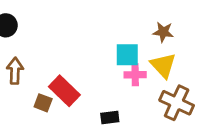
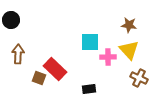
cyan square: (127, 55) -> (90, 42), moved
brown cross: (177, 103) -> (139, 78), size x0.7

